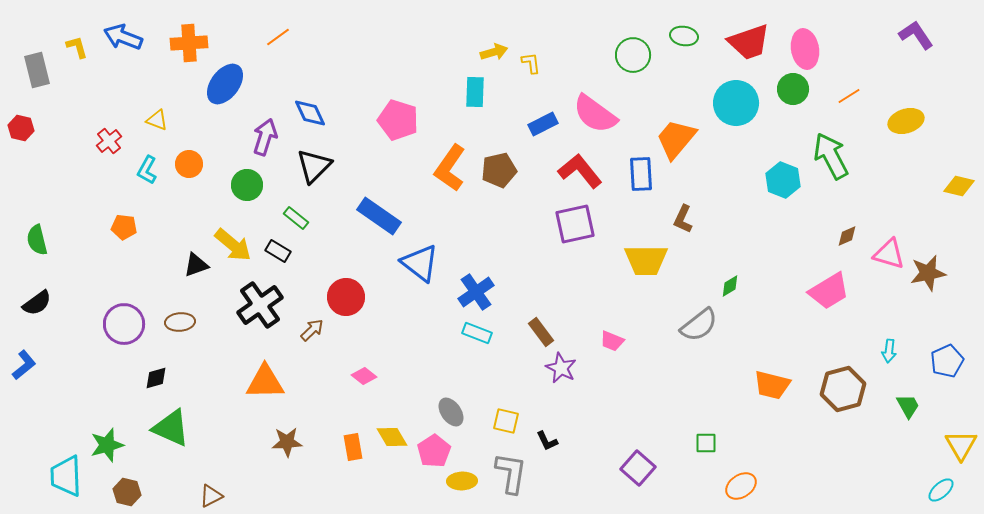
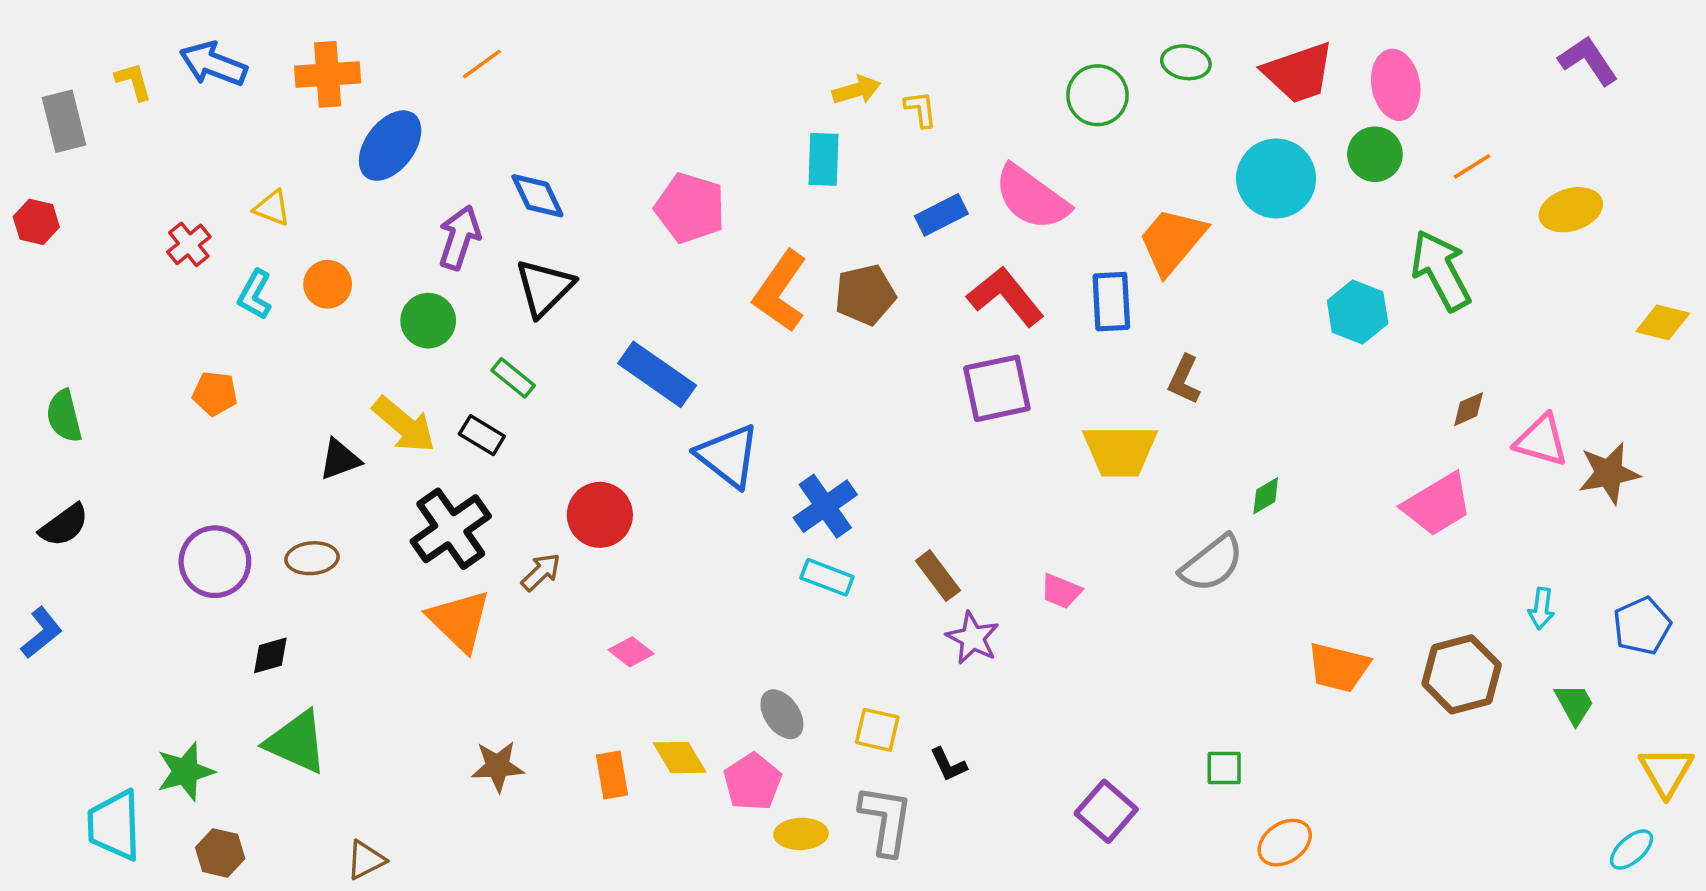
orange triangle: (265, 382) -> (459, 621), moved, turned 45

